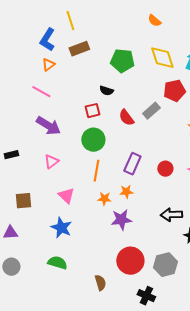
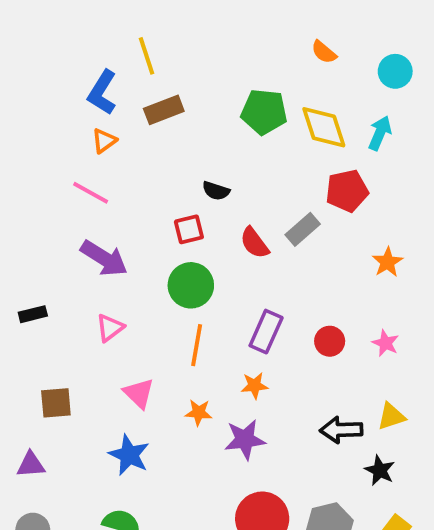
orange semicircle: (154, 21) -> (324, 52), moved
green pentagon: (122, 61) -> (264, 112), moved
orange star: (104, 199) -> (199, 413), moved

